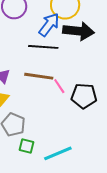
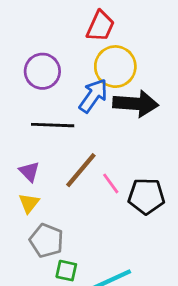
black line: (43, 47) -> (53, 125), moved
brown line: (39, 76) -> (81, 170), turned -56

